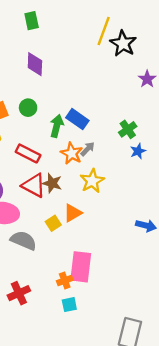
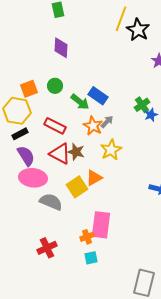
green arrow: (57, 126) -> (80, 102), turned 114
blue star: (138, 151) -> (151, 115), moved
yellow square: (53, 223) -> (77, 187), size x1.5

